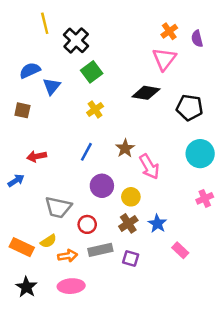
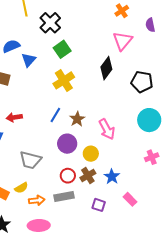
orange cross: (169, 31) -> (122, 11), moved
black diamond: (146, 93) -> (106, 68), turned -65
yellow cross: (95, 109) -> (64, 80), size x1.5
brown star: (125, 148) -> (77, 119), moved
red circle: (87, 224) -> (68, 176), moved
purple square: (131, 259) -> (99, 205), moved

